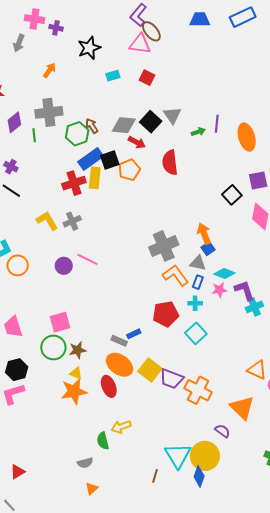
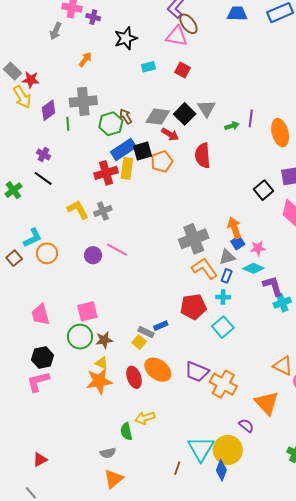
gray triangle: (198, 263) -> (227, 257), turned -30
pink star: (219, 290) -> (258, 248), moved
orange ellipse: (120, 365) -> (158, 370), moved
yellow square: (150, 370) -> (139, 342), moved, size x0.6
orange triangle: (92, 489) -> (113, 479), size x1.5

